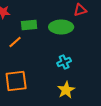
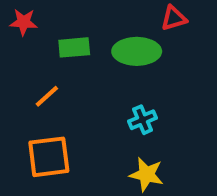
orange line: (15, 42) -> (47, 96), moved
yellow star: (66, 90) -> (146, 174), turned -30

